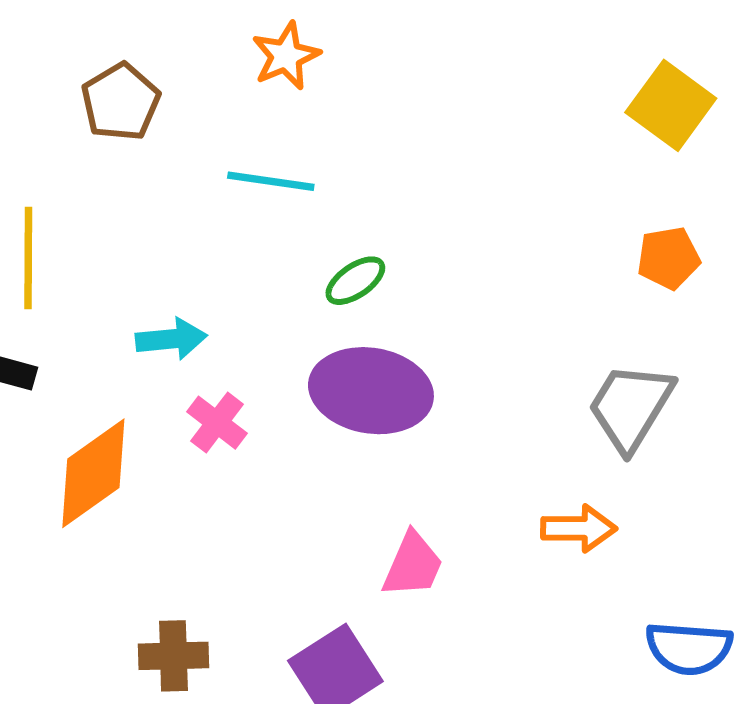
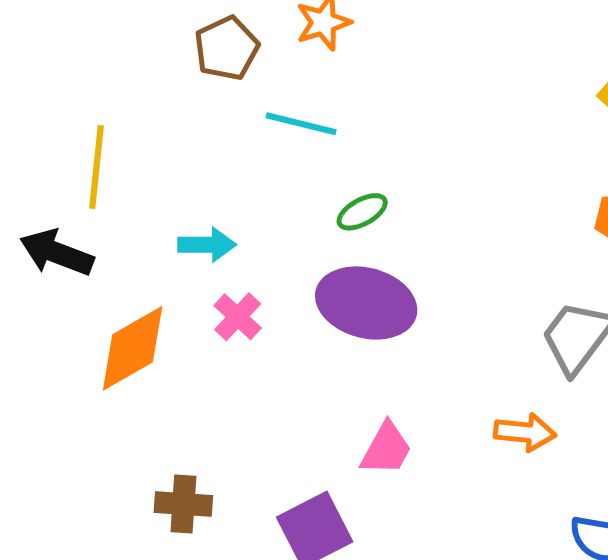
brown pentagon: (121, 102) -> (227, 48), moved

